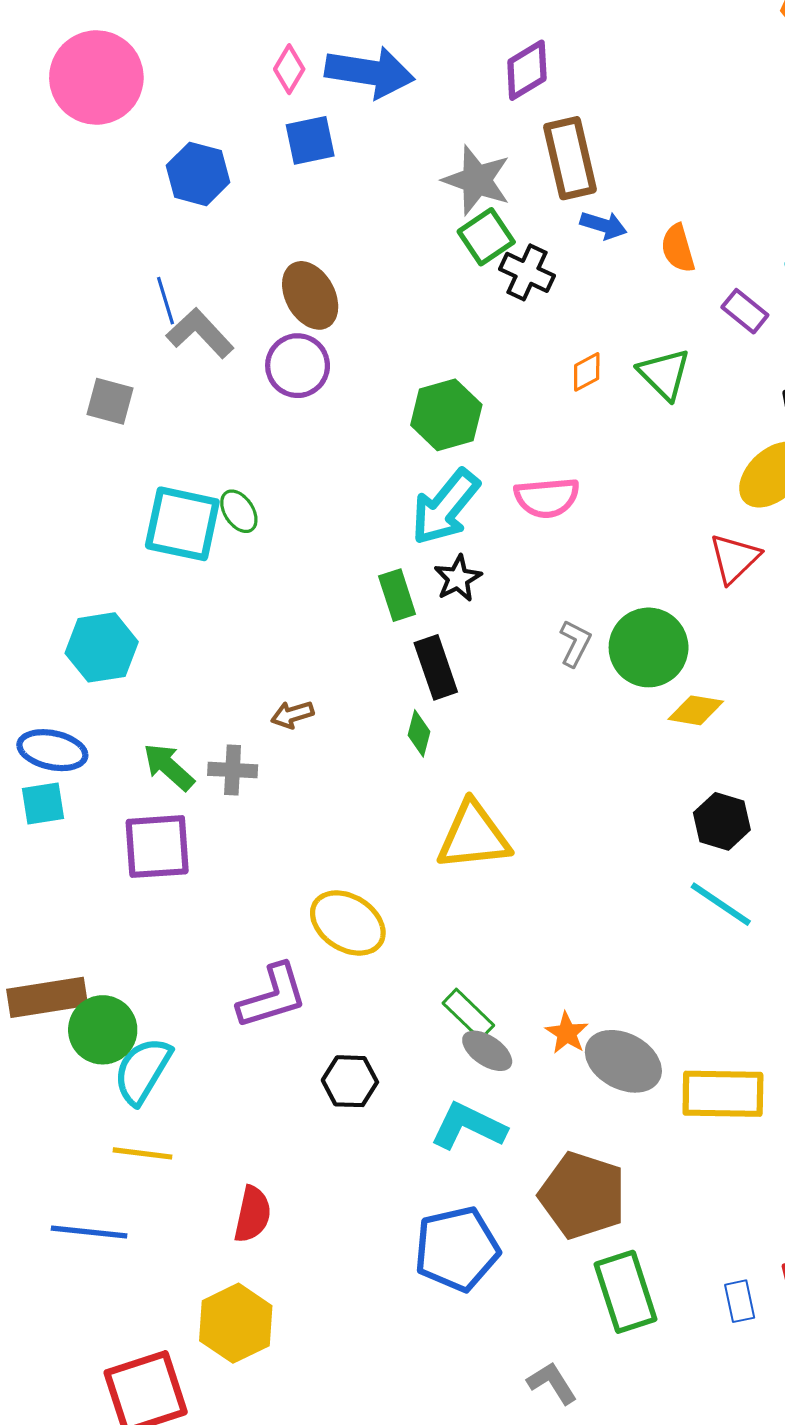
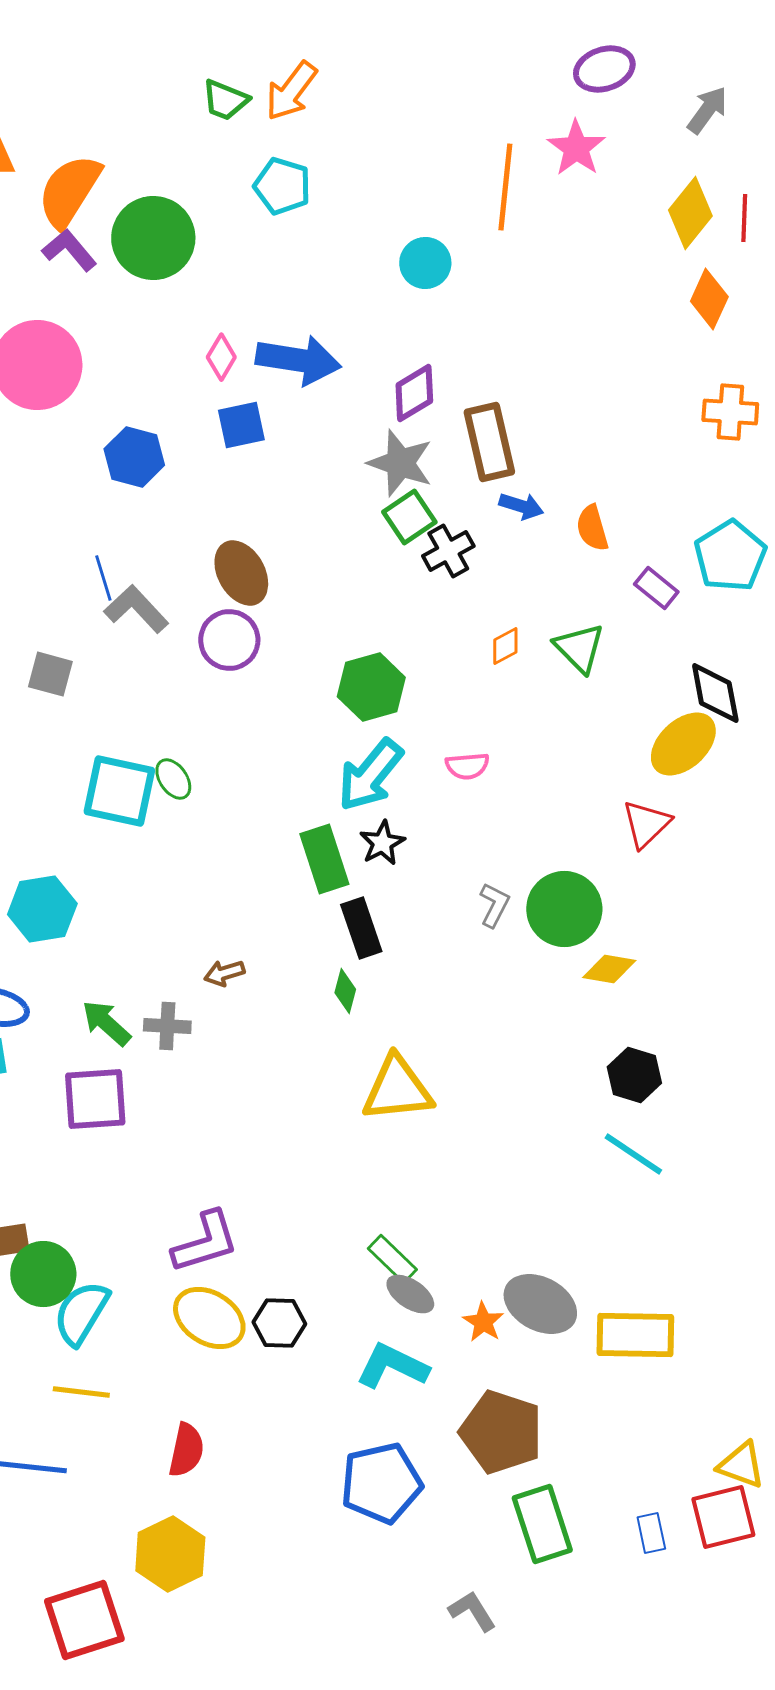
purple diamond: (527, 70) -> (414, 393), moved
black cross: (527, 272) -> (448, 551), turned 36
pink semicircle: (547, 498) -> (467, 766), size x0.7
green rectangle: (397, 595) -> (324, 859), size x1.4
yellow ellipse: (348, 923) -> (209, 1318), moved
orange star: (567, 1033) -> (483, 1322), moved

